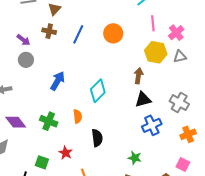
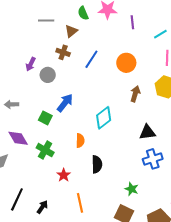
purple arrow: (23, 40) -> (31, 64), moved, turned 72
gray circle: (26, 60) -> (48, 75), moved
brown arrow: (138, 76) -> (135, 94), moved
green cross: (49, 121) -> (45, 150), moved
green square: (42, 162) -> (45, 118), moved

